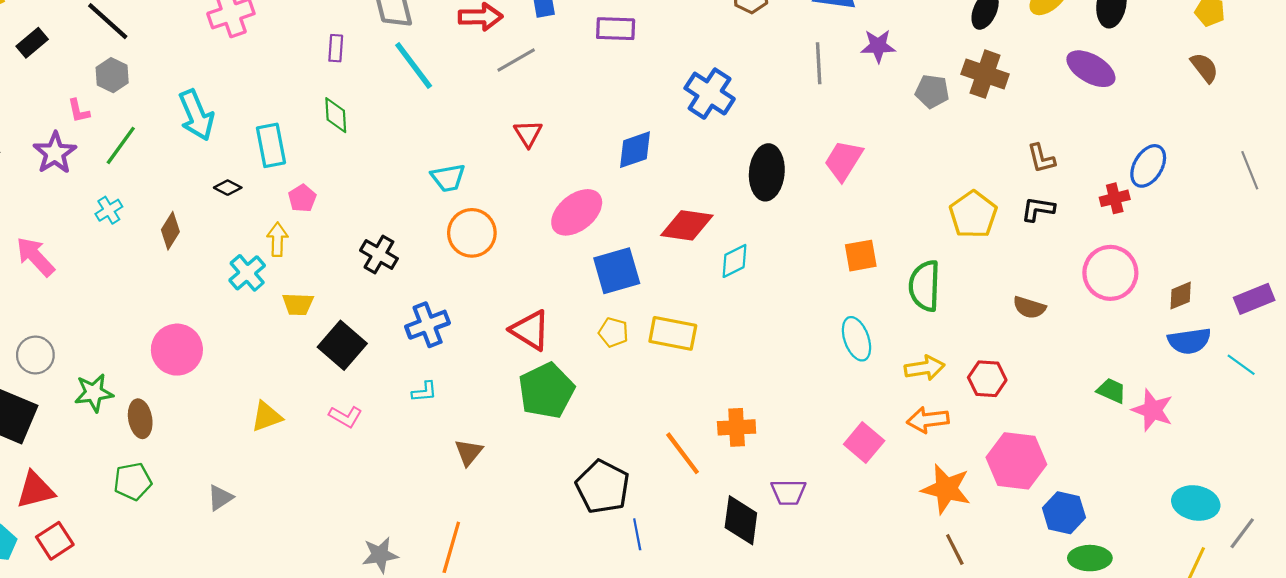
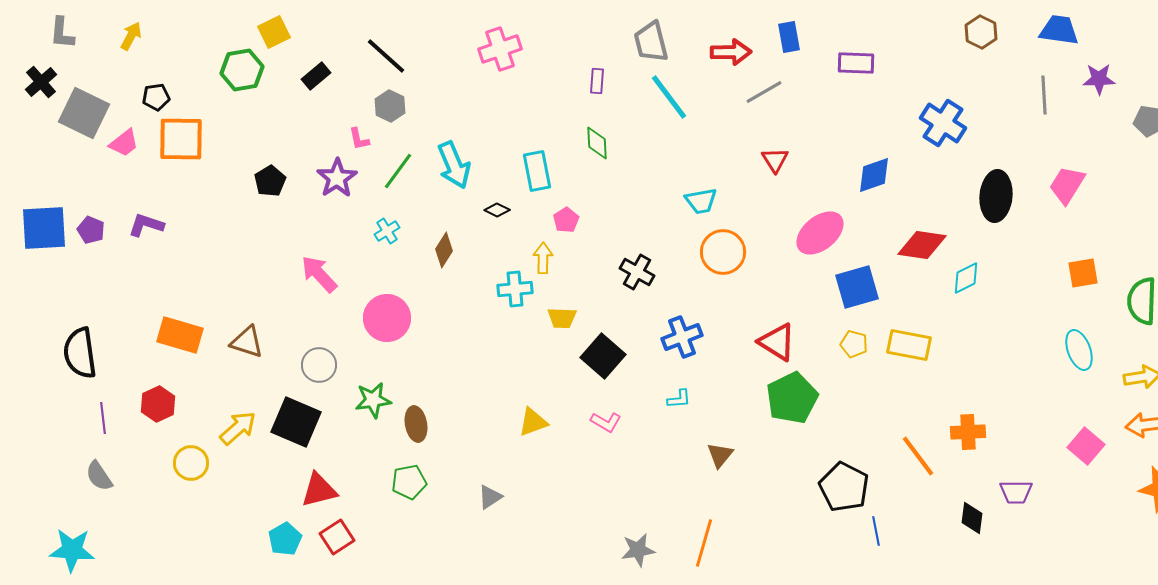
cyan arrow: (196, 115) -> (454, 165), moved
cyan cross: (247, 273) -> (515, 289), turned 36
pink circle: (177, 350) -> (387, 318), moved
black diamond: (741, 520) -> (972, 518), size x0.7

